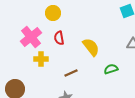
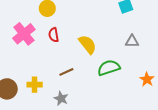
yellow cross: (41, 59) -> (35, 85), moved
green semicircle: (111, 69) -> (109, 68), size x1.5

